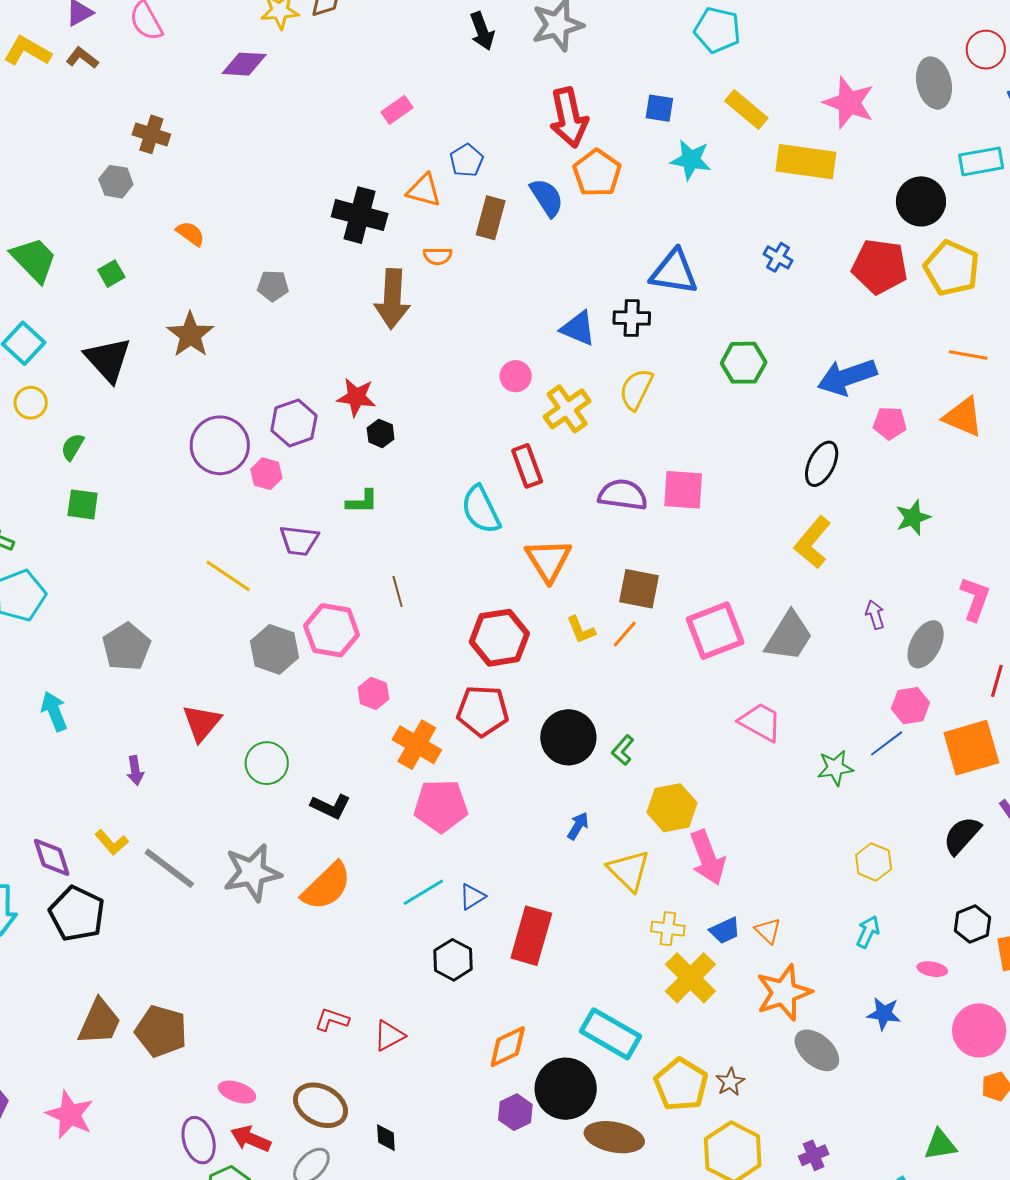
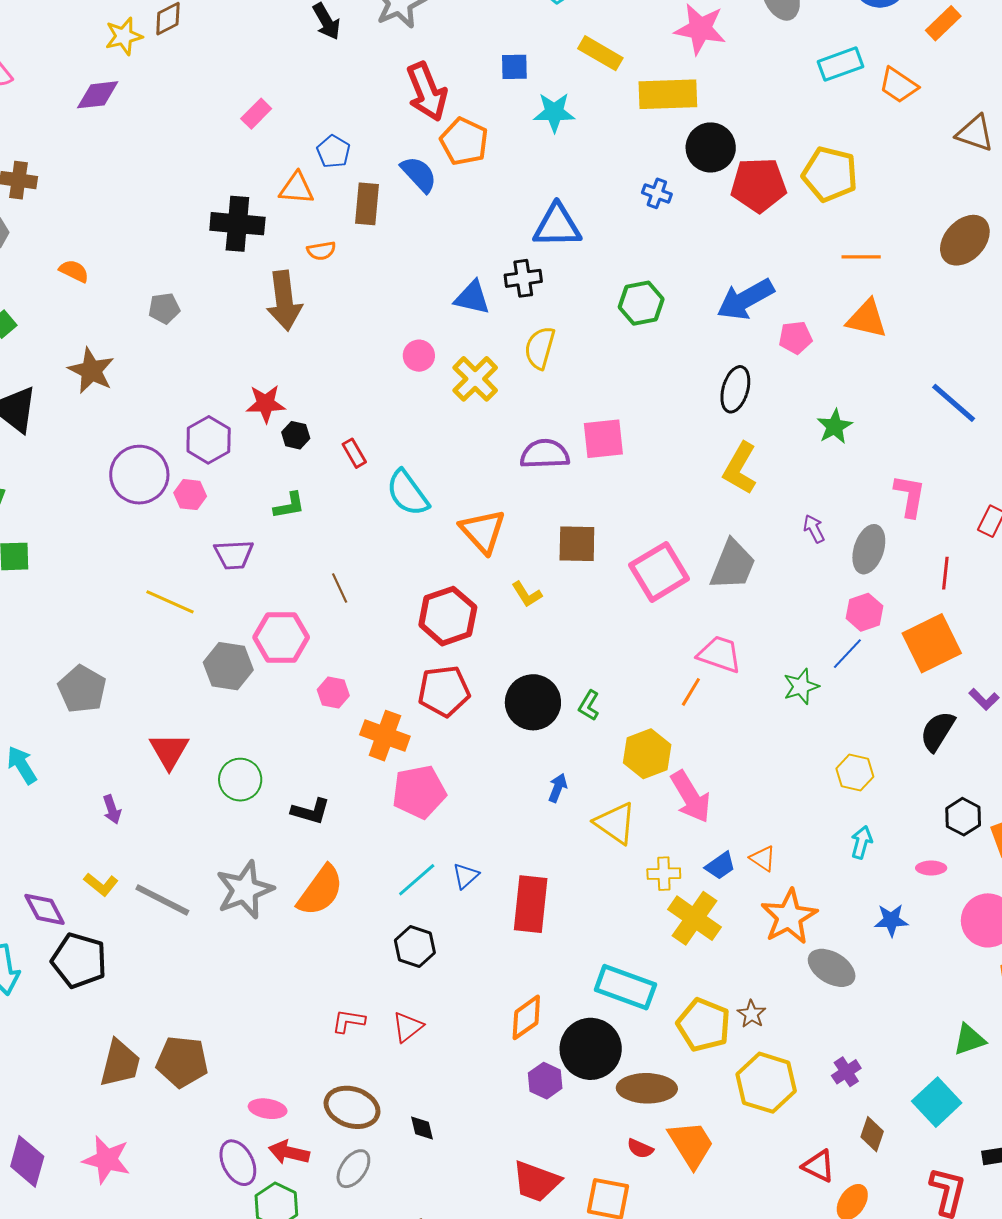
black circle: (921, 201) -> (711, 147), moved
red rectangle: (527, 466) -> (354, 453), moved, size x0.7
orange line: (625, 634) -> (691, 692), moved
black hexagon: (453, 960) -> (415, 947), moved

